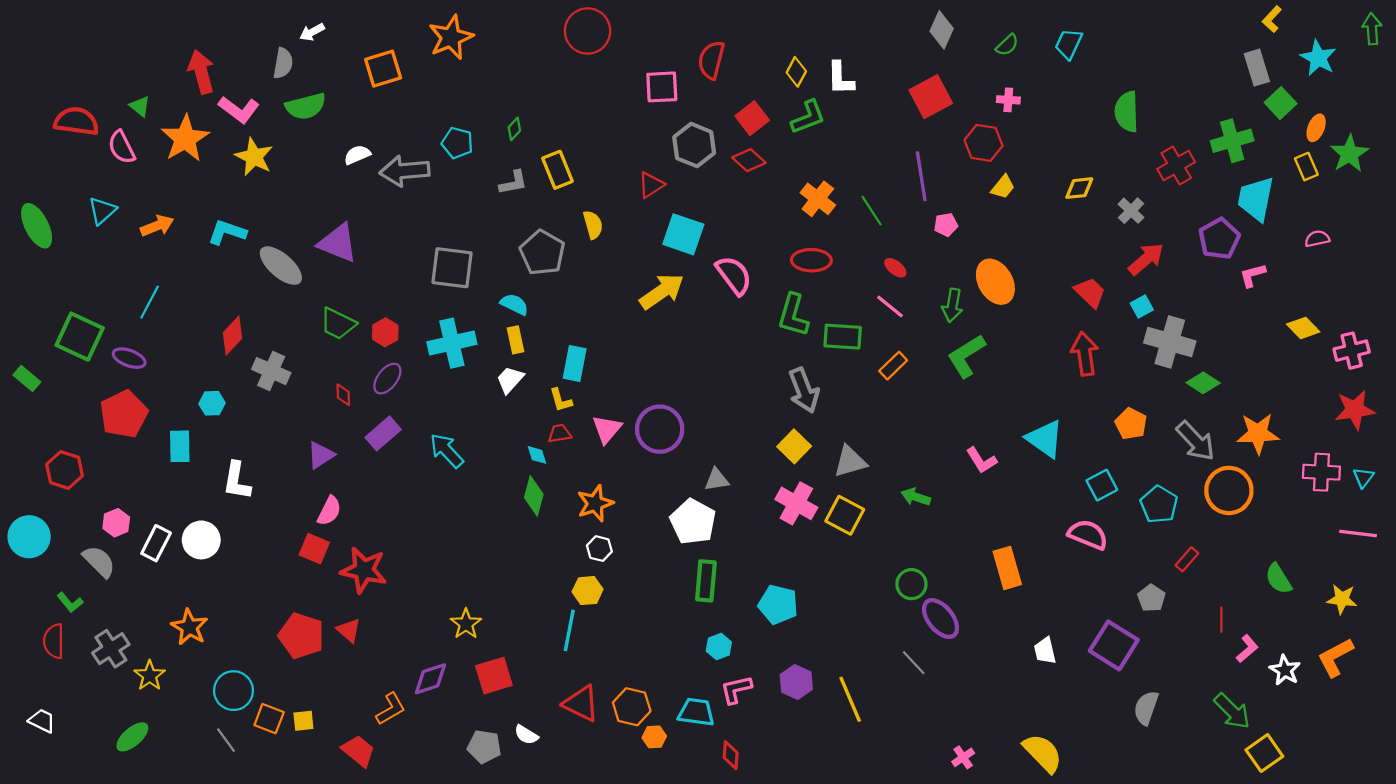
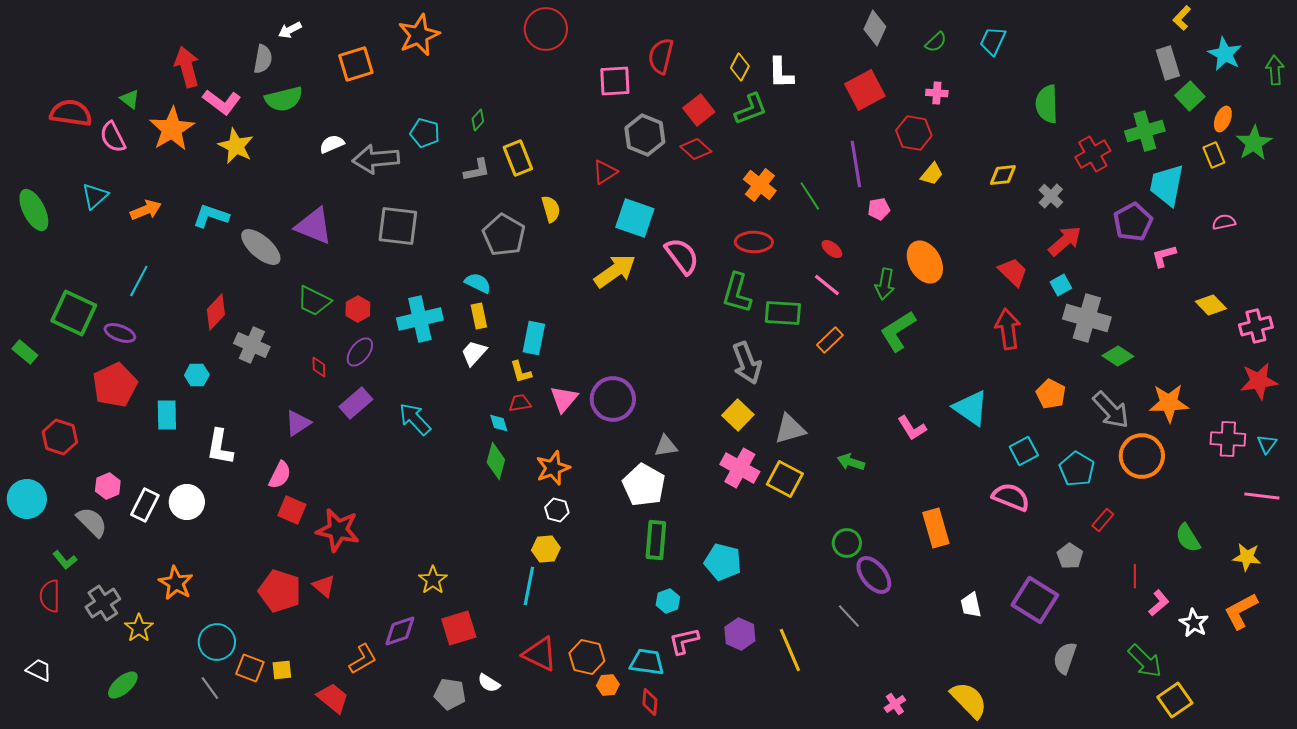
green arrow: (1372, 29) -> (1275, 70), moved
gray square: (452, 268) -> (398, 226), moved
pink semicircle: (329, 511) -> (280, 475), moved
red diamond: (731, 755) -> (650, 702), moved

